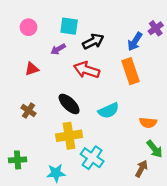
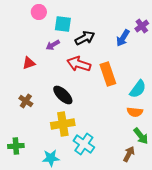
pink circle: (29, 27) -> (39, 12), moved
orange rectangle: (130, 71) -> (108, 74), moved
cyan semicircle: (109, 111) -> (138, 89), moved, turned -30

